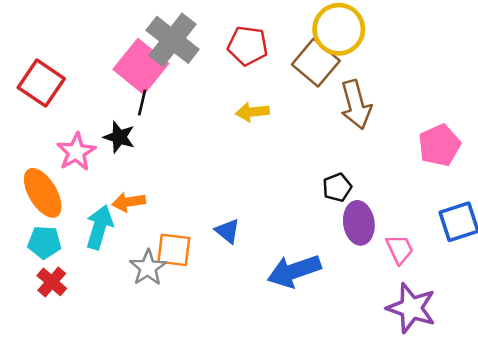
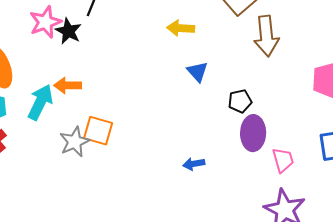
pink star: (76, 152) -> (45, 22), moved
blue triangle: (228, 231) -> (197, 72), moved
blue arrow: (294, 271) -> (194, 164), size x0.5

